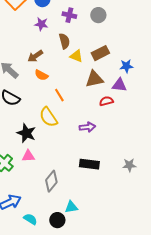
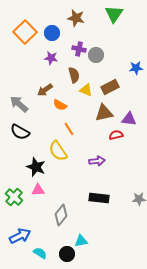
gray circle: (98, 15) -> (96, 55), moved
blue star: (126, 66) -> (136, 68), moved
orange semicircle: (41, 75) -> (60, 105), moved

